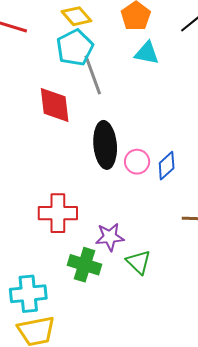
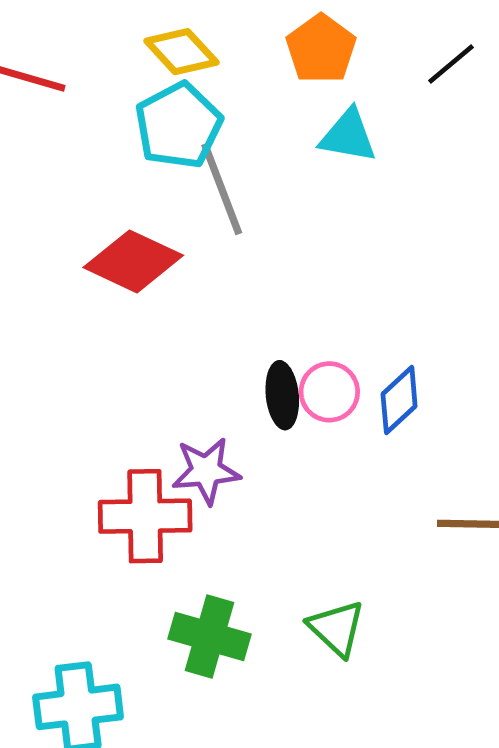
red diamond: (55, 105) -> (133, 261), turned -57
black ellipse: (105, 145) -> (282, 395), moved, size x0.6
purple star: (110, 237) -> (206, 471), moved

